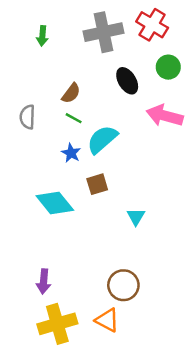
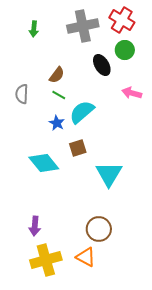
green circle: (168, 67) -> (125, 50), moved
pink arrow: (165, 116) -> (132, 93), size x0.7
cyan triangle: (136, 217) -> (109, 174), size x1.8

